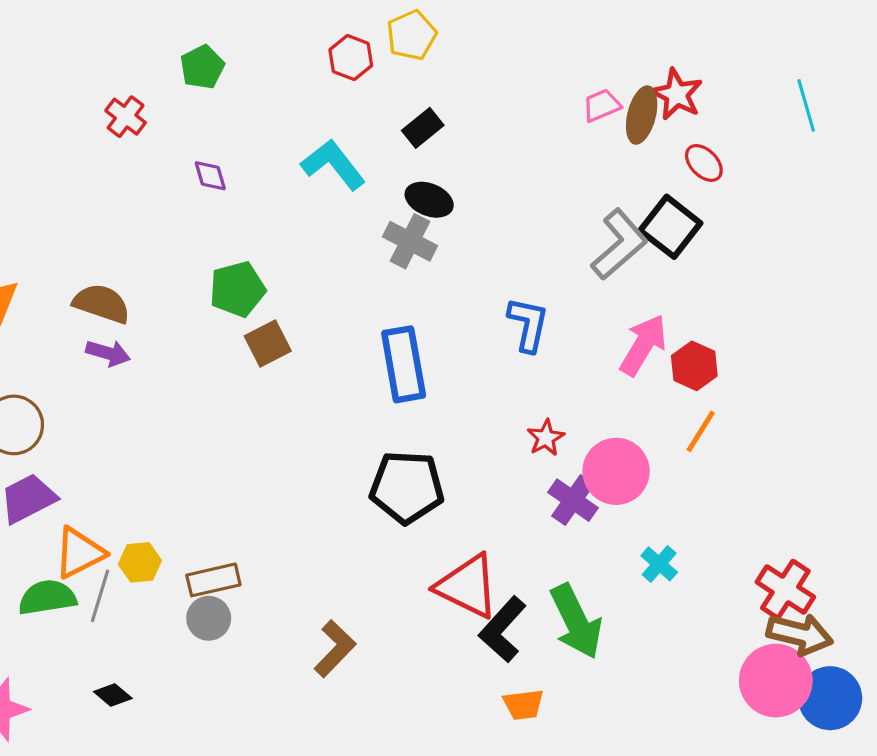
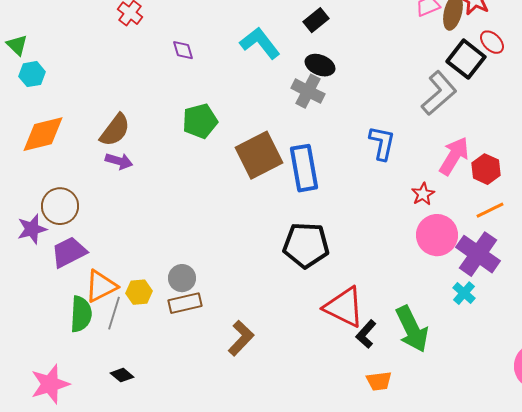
black square: (670, 227) -> (466, 59), moved
brown semicircle: (102, 304) -> (115, 130), turned 108
brown square: (268, 343) -> (259, 155), moved, size x1.6
orange line: (701, 431) -> (490, 210), turned 32
red star: (546, 438) -> (423, 194), moved
purple cross: (573, 500) -> (478, 254), moved, size x1.4
green semicircle: (47, 598) -> (81, 314), turned 102
gray circle: (209, 618) -> (182, 278), moved
black L-shape: (503, 629) -> (366, 334), size x0.7
brown L-shape: (335, 649) -> (241, 338), moved

